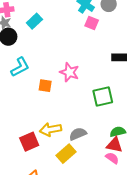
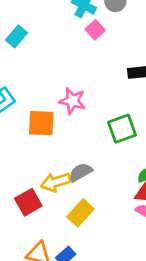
pink square: (92, 23) -> (95, 30), turned 32
orange square: (45, 86) -> (41, 123), size x1.5
gray semicircle: (78, 134) -> (81, 172), moved

